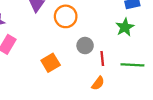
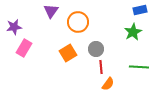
red line: (102, 58) -> (101, 67), moved
orange square: (51, 63) -> (68, 53), moved

